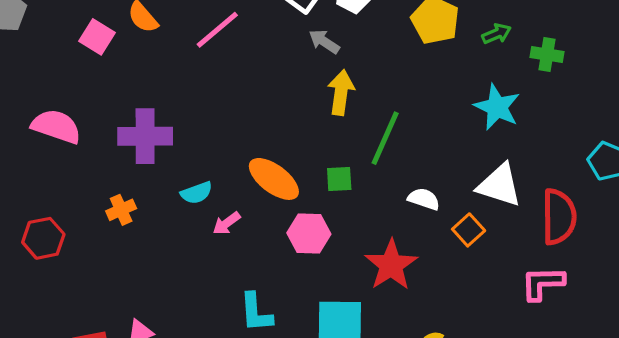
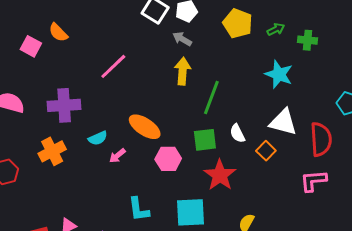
pink line: (217, 30) -> (113, 66), moved
gray arrow: (324, 41) -> (182, 39), moved
green square: (339, 179) -> (205, 140), moved, size x1.4
white semicircle: (424, 199) -> (237, 133), turned -132
orange cross: (121, 210) -> (52, 151), size x1.5

